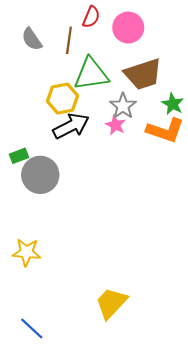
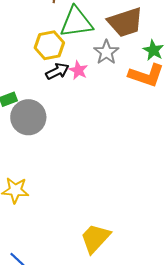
pink star: (116, 125) -> (78, 70), moved
black arrow: (71, 126) -> (57, 71), size x0.7

